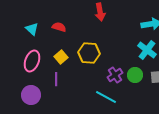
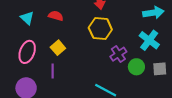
yellow hexagon: (89, 53) -> (100, 29), moved
purple cross: (115, 75) -> (118, 54), moved

